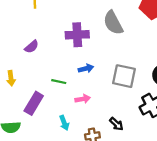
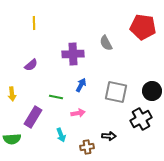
gray semicircle: (113, 23) -> (106, 43), size x0.7
blue arrow: (86, 68) -> (81, 85), turned -48
black arrow: (116, 124) -> (109, 136), turned -40

